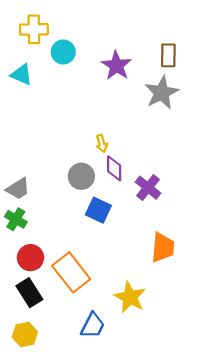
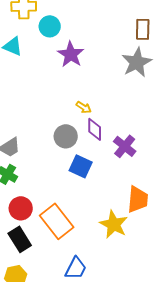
purple star: (116, 66) -> (71, 54), moved
yellow arrow: (102, 144) -> (84, 107), turned -42
yellow star: (130, 297) -> (114, 224), moved

